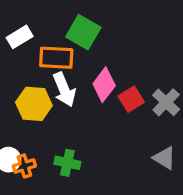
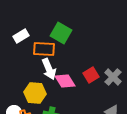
pink diamond: (104, 85) -> (65, 81), moved, turned -70
yellow hexagon: (34, 104) -> (35, 93), moved

